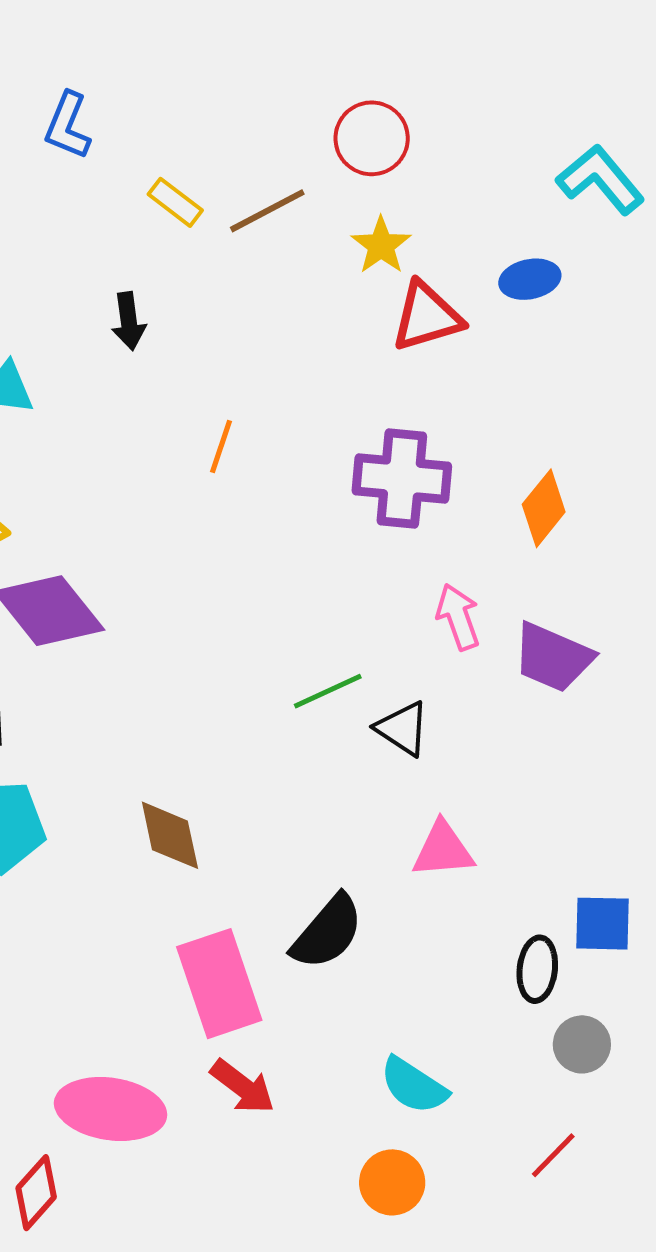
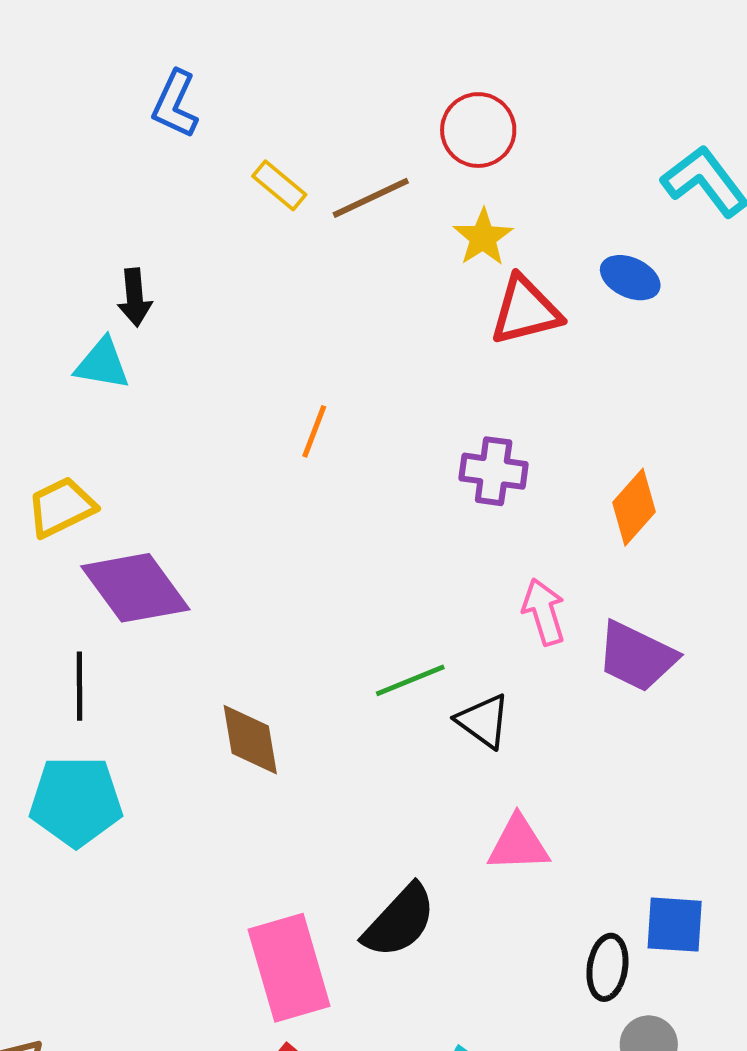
blue ellipse: (530, 279) -> (630, 278), turned 34
black arrow: (129, 321) -> (135, 297), moved
purple cross: (402, 478) -> (494, 471), size x0.7
brown diamond: (170, 835) -> (250, 740), moved

